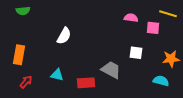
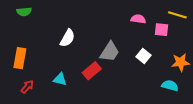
white square: (136, 53) -> (144, 56), turned 32
gray trapezoid: (111, 70) -> (110, 52), moved, turned 95
red rectangle: (86, 83) -> (92, 71), moved, turned -36

